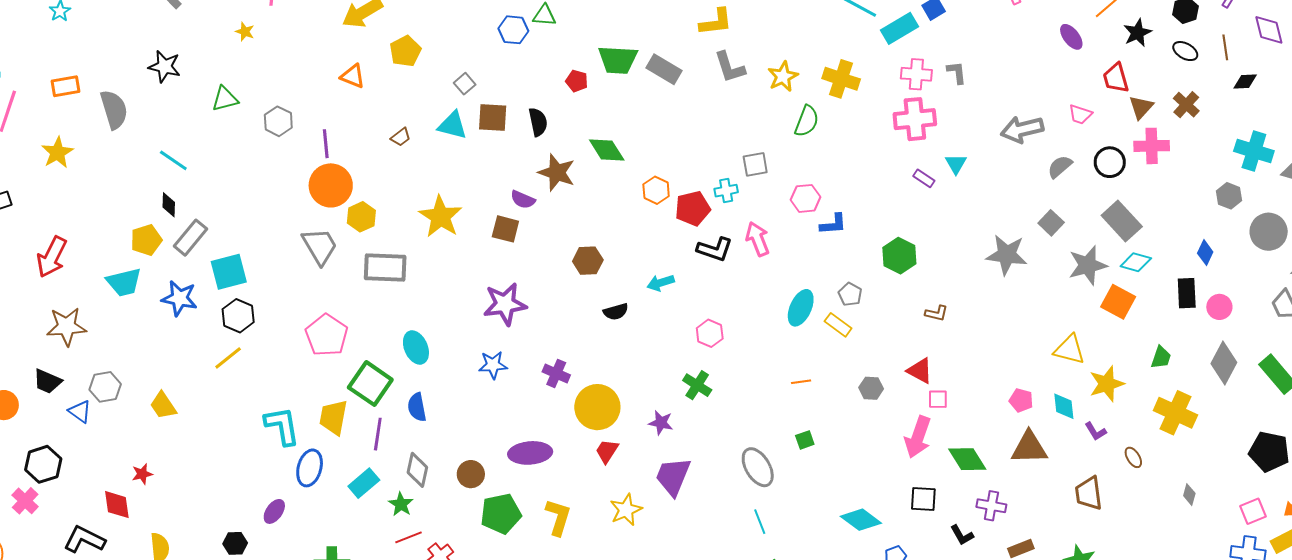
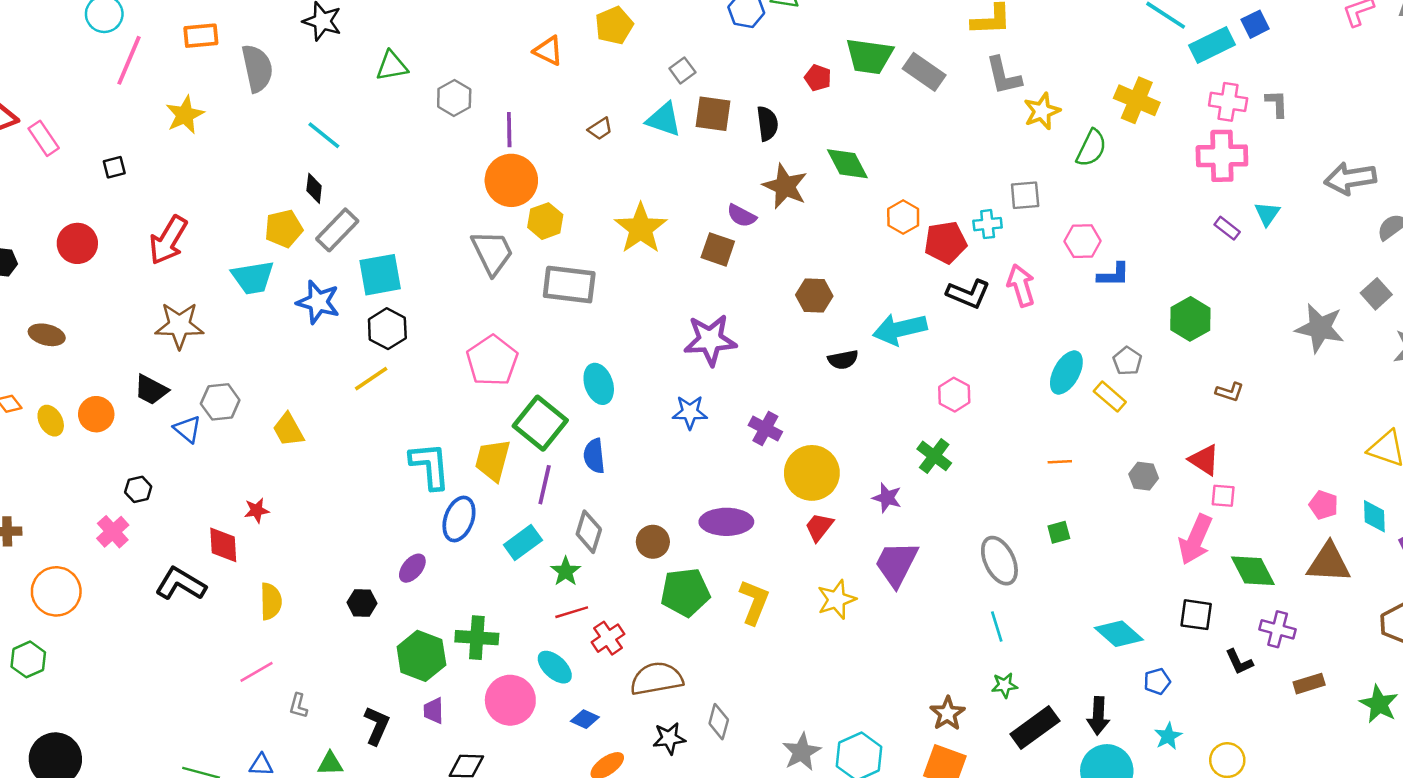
yellow star: (783, 77) -> (1042, 111), moved
cyan arrow: (661, 283) -> (900, 329), size x1.6
black hexagon: (43, 464) -> (138, 489), size x0.6

